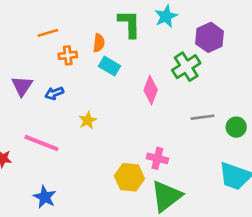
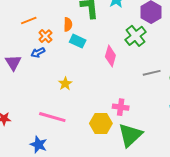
orange cross: (68, 55) -> (45, 36), turned -32
blue arrow: (54, 93) -> (38, 53), moved
pink line: (41, 143) -> (52, 117), moved

